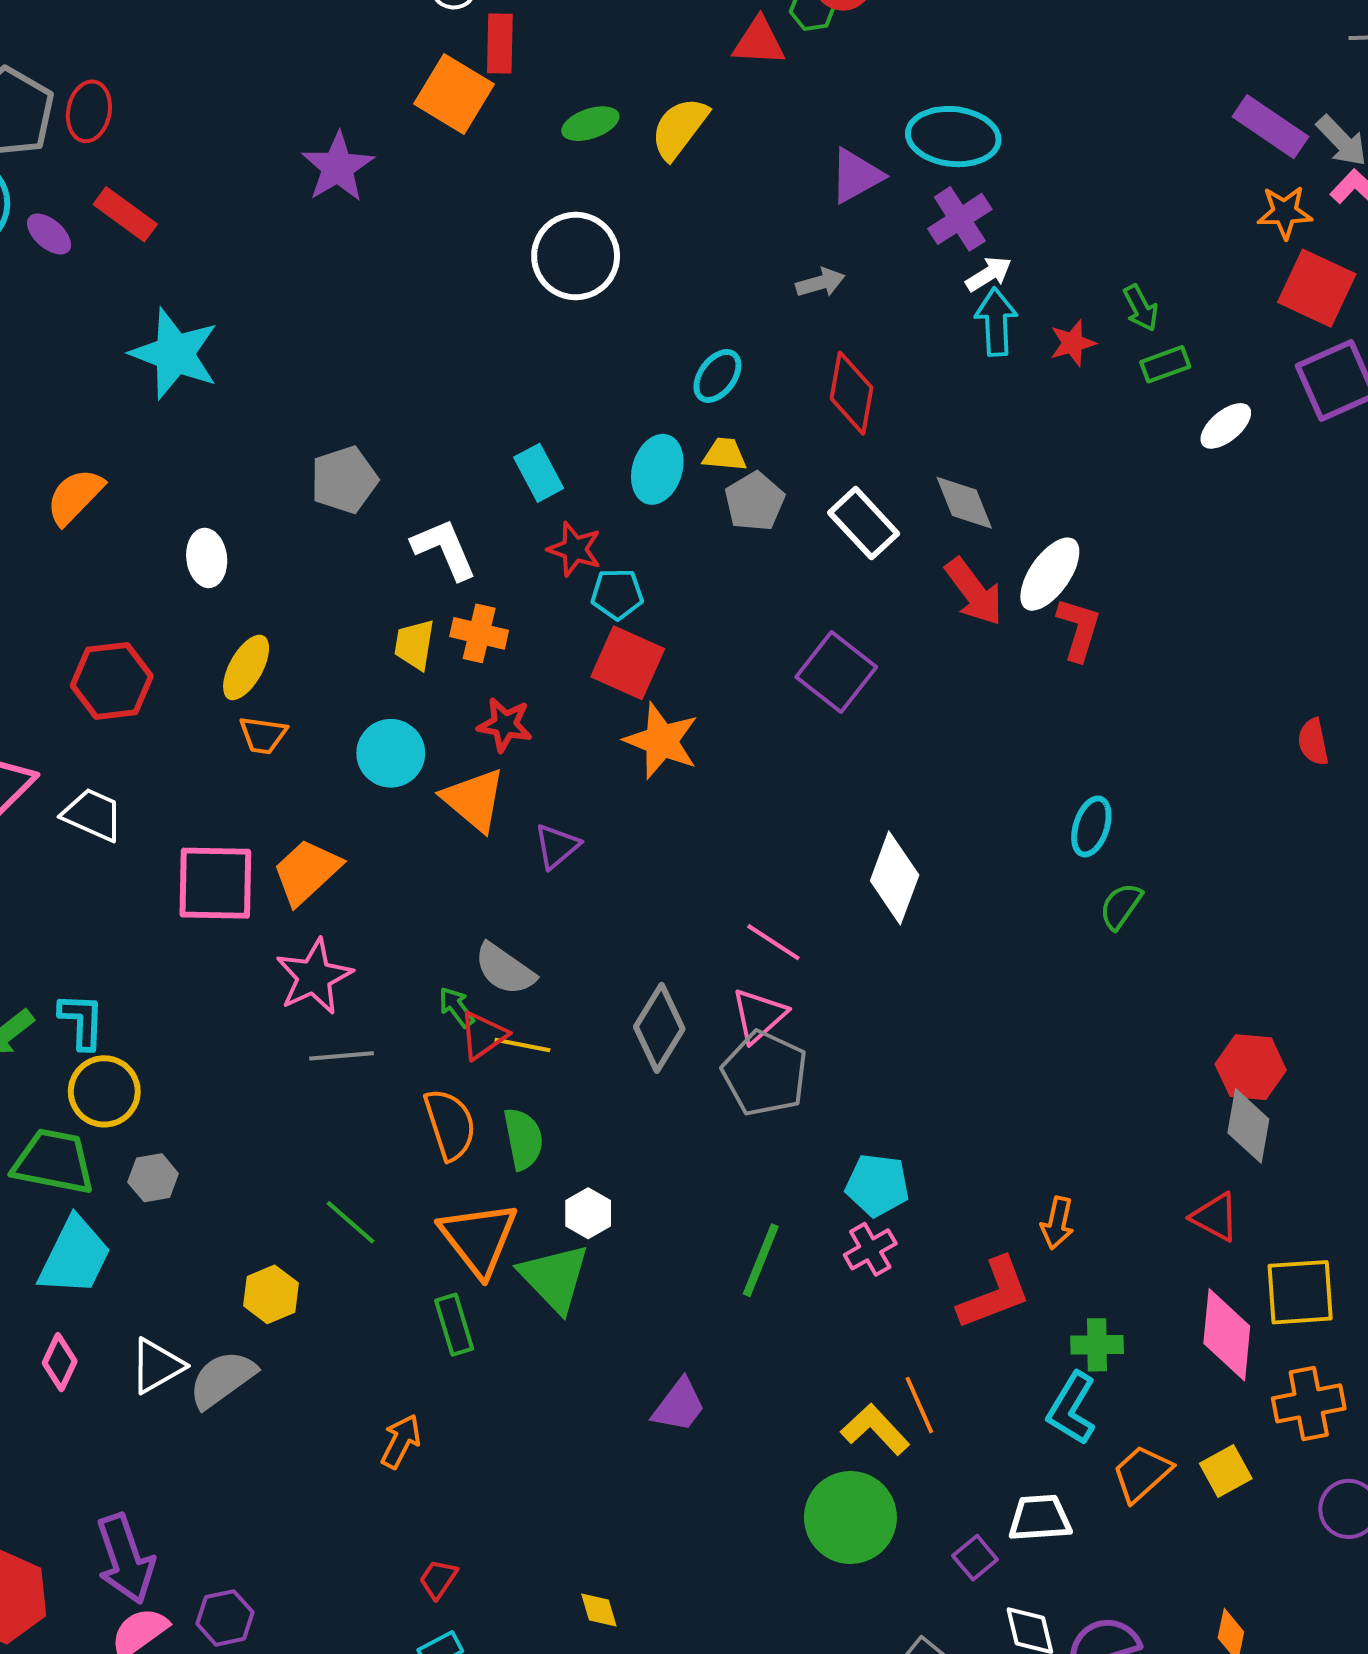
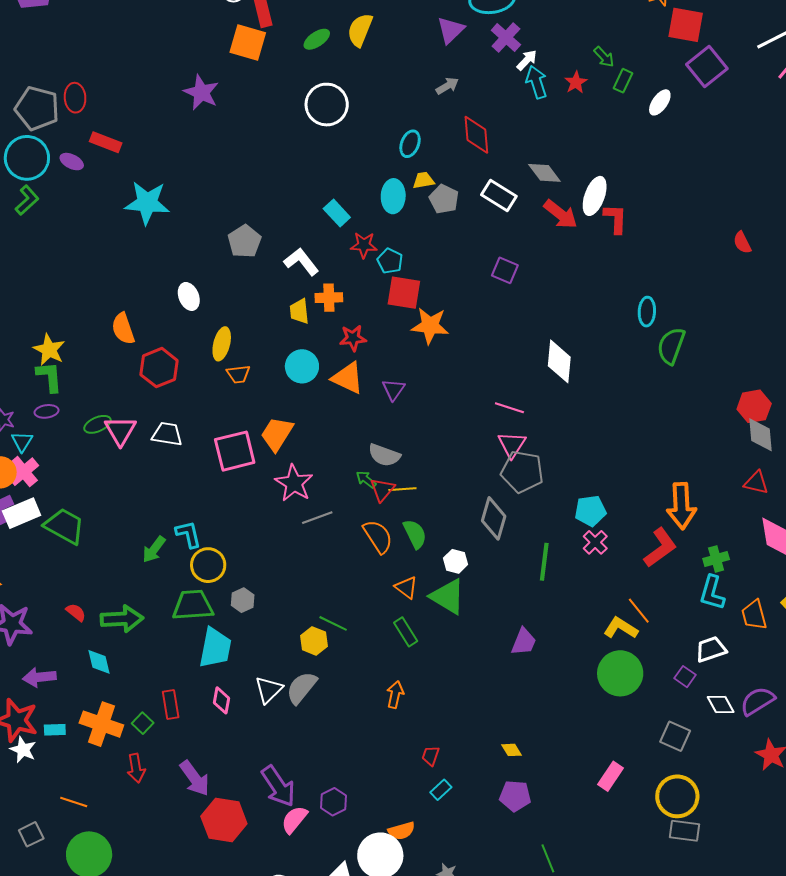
green rectangle: (1165, 364) -> (623, 81), turned -30
orange semicircle: (75, 496) -> (123, 329), moved, turned -48
cyan pentagon: (617, 594) -> (390, 261), turned -30
purple square: (836, 672) -> (505, 270), size x0.7
green semicircle: (1121, 906) -> (671, 346), size x1.5
gray diamond: (659, 1028) -> (494, 518), moved
green line: (350, 1222) -> (333, 623), moved
orange arrow: (1057, 1223) -> (681, 506), size x1.8
orange triangle: (479, 1238) -> (406, 587), size x0.6
orange trapezoid: (1142, 1473) -> (754, 615), turned -48

